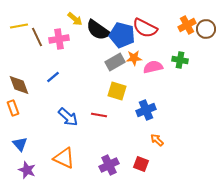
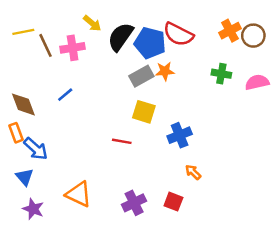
black semicircle: (98, 30) -> (121, 37), turned 90
pink semicircle: (153, 67) -> (257, 82), moved
blue arrow: (68, 117) -> (36, 149), moved

